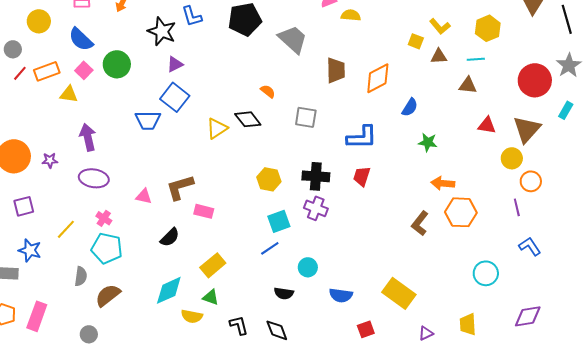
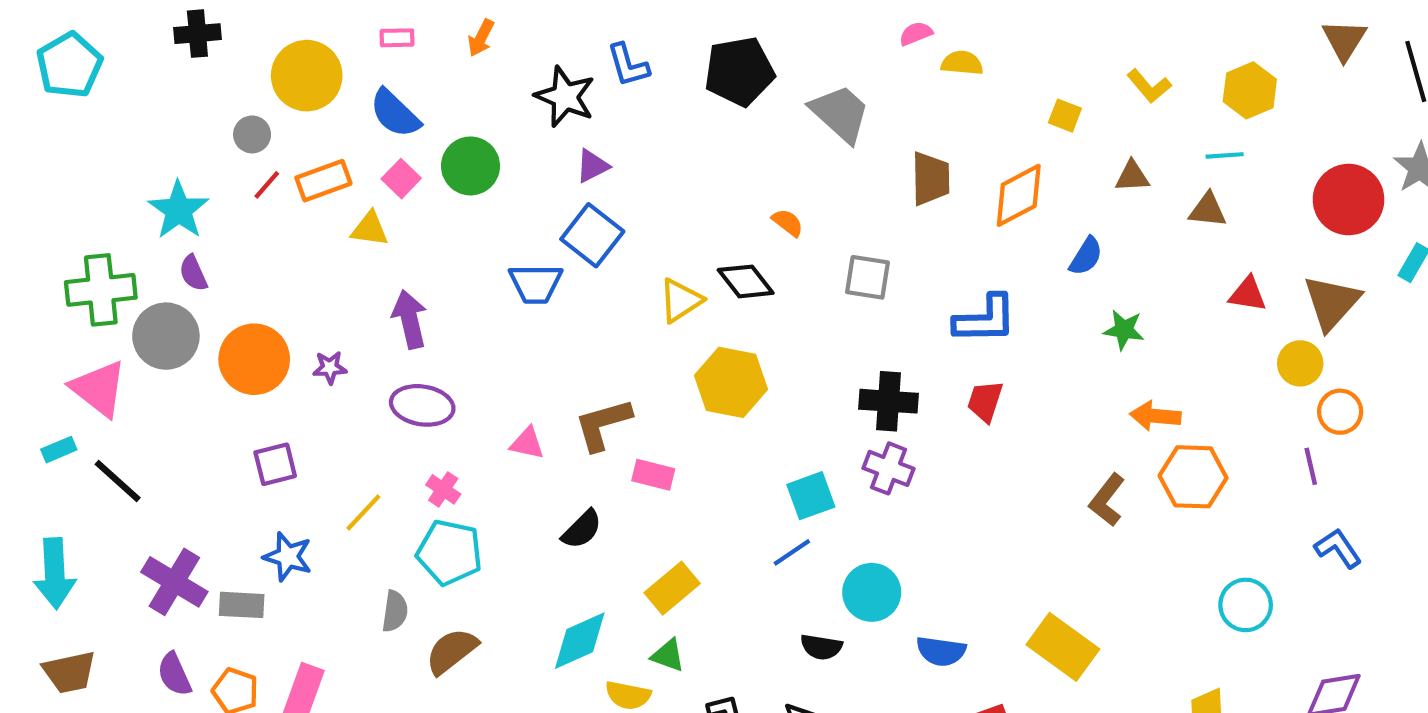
yellow circle: (39, 21) -> (307, 76), size x1.4
yellow square: (416, 41) -> (1065, 116), moved
brown triangle: (439, 56) -> (1132, 176), moved
yellow hexagon: (269, 179) -> (731, 382), moved, size x1.4
cyan circle: (308, 267) -> (872, 592), size x1.4

